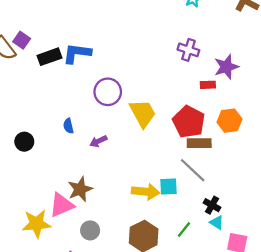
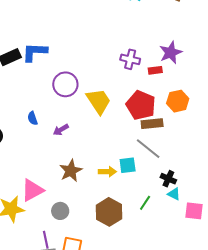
purple cross: (188, 50) -> (130, 59), moved
brown star: (80, 189) -> (71, 171), moved
yellow arrow: (146, 192) -> (107, 172), size x0.7

